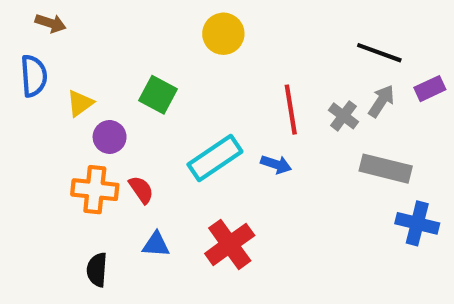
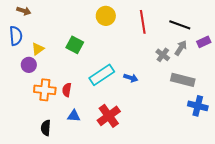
red line: (291, 110) -> (143, 22), moved
purple circle: (110, 137) -> (29, 65), moved
red semicircle: (141, 190) -> (67, 90), turned -136

